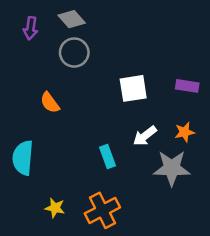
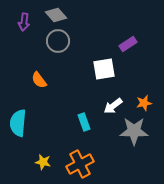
purple rectangle: (187, 86) -> (128, 44), moved, turned -42

